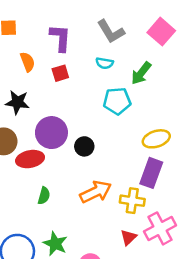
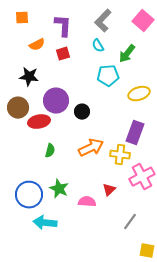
gray L-shape: (111, 32) -> (103, 21), turned 75
orange semicircle: (27, 62) -> (37, 45), turned 84
cyan semicircle: (104, 63) -> (98, 46), turned 48
yellow ellipse: (156, 139) -> (139, 94), moved
red triangle: (128, 237) -> (109, 190), moved

